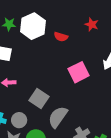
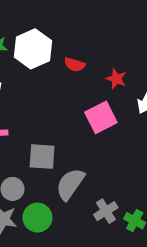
red star: (92, 24) -> (116, 79), moved
gray square: (39, 98) -> (42, 157), turned -30

